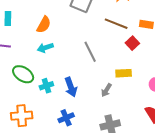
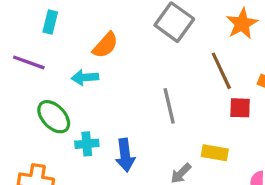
brown line: (116, 24) -> (221, 71), turned 30
red square: (132, 43) -> (240, 108), turned 32
cyan arrow: (45, 48) -> (85, 77), moved

